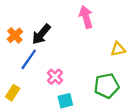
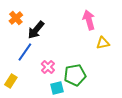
pink arrow: (86, 17) -> (89, 20), moved
orange cross: (15, 35) -> (16, 18), moved
green pentagon: (107, 86) -> (75, 75), moved

